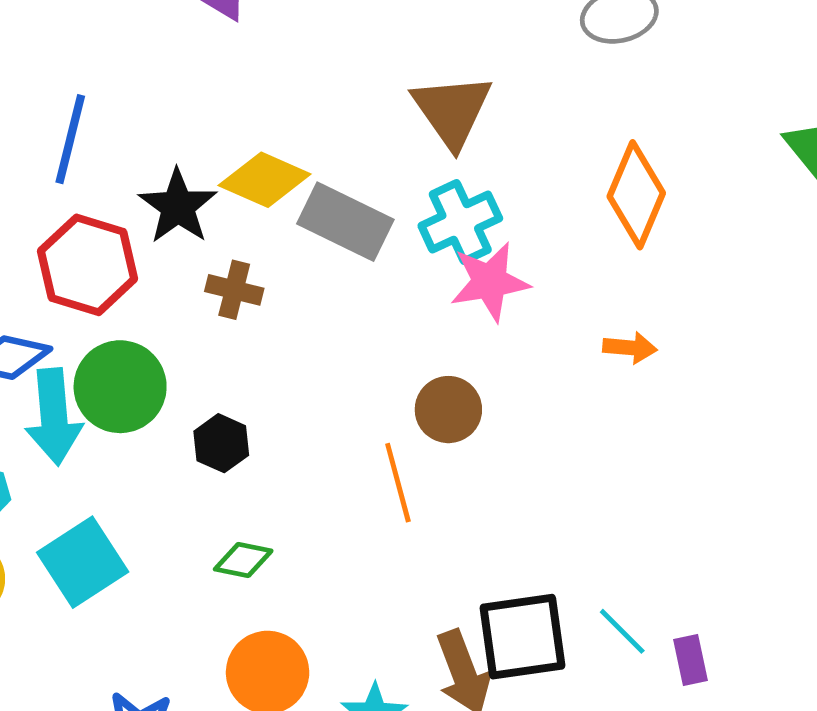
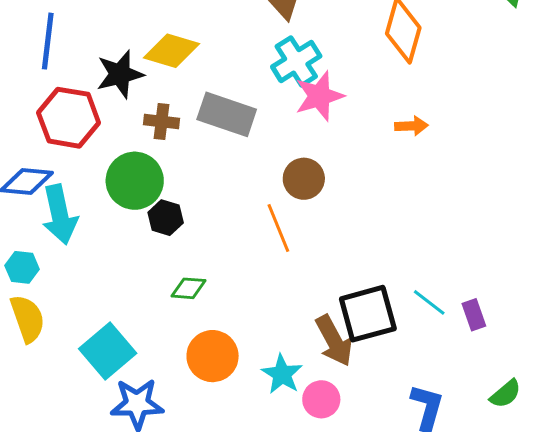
black star: (178, 206) -> (120, 74), turned 30
gray rectangle: (345, 222) -> (227, 114), moved
green circle: (120, 387) -> (135, 181), moved
cyan square: (83, 562) -> (108, 351), moved

